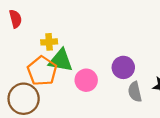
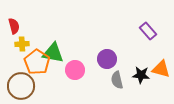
red semicircle: (15, 19) -> (14, 26), moved
yellow cross: (49, 42) -> (22, 44), moved

